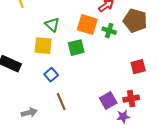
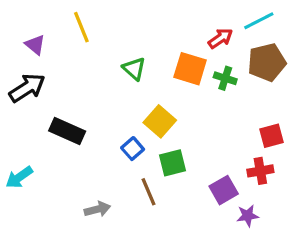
brown pentagon: (135, 21) -> (267, 62), turned -30
yellow square: (43, 46) -> (160, 121), moved, turned 36
green square: (76, 48) -> (173, 163), moved
red cross: (131, 99) -> (260, 171), moved

